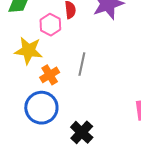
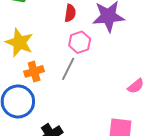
pink hexagon: (50, 25) -> (80, 42), moved

